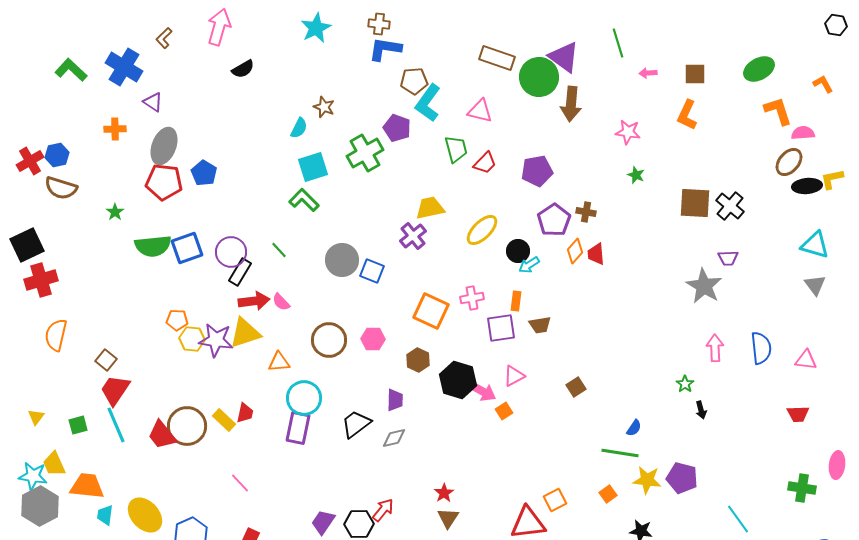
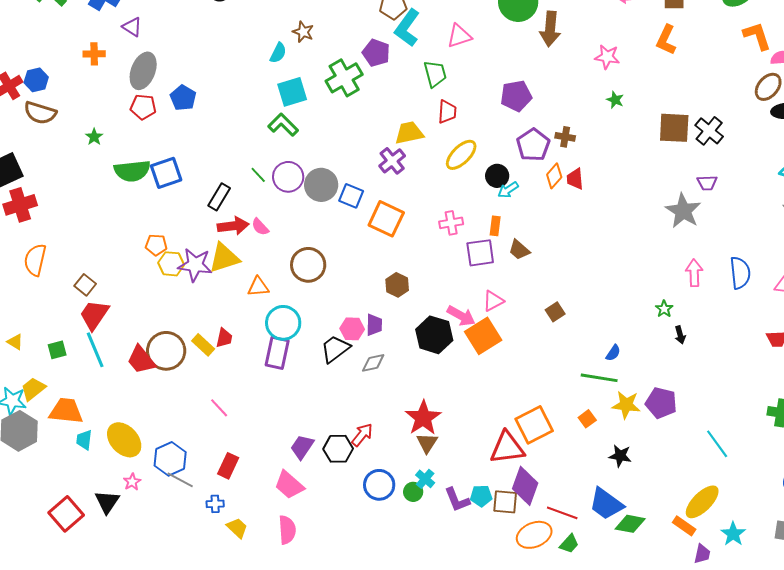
pink triangle: (480, 111) -> (459, 36), turned -32
red trapezoid: (485, 163) -> (447, 112), moved, turned -40
red pentagon: (164, 182) -> (143, 107), size x0.7
purple circle: (231, 252) -> (288, 177), moved
orange square: (431, 311) -> (386, 219), moved
brown trapezoid: (540, 325) -> (519, 250), turned 50
pink hexagon: (373, 339) -> (352, 329), moved
black hexagon: (458, 380) -> (434, 335), moved
orange square: (504, 411) -> (483, 336), size x2.0
yellow triangle: (36, 417) -> (15, 342), turned -36
yellow trapezoid: (54, 464) -> (33, 389), turned 76
red star: (444, 493) -> (423, 418), size x1.8
orange square: (555, 500) -> (534, 425), size x1.6

